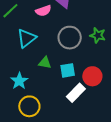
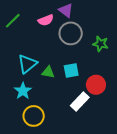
cyan triangle: (27, 38) -> (27, 64), moved
gray circle: (70, 38) -> (71, 33), moved
cyan square: (68, 70) -> (71, 70), moved

